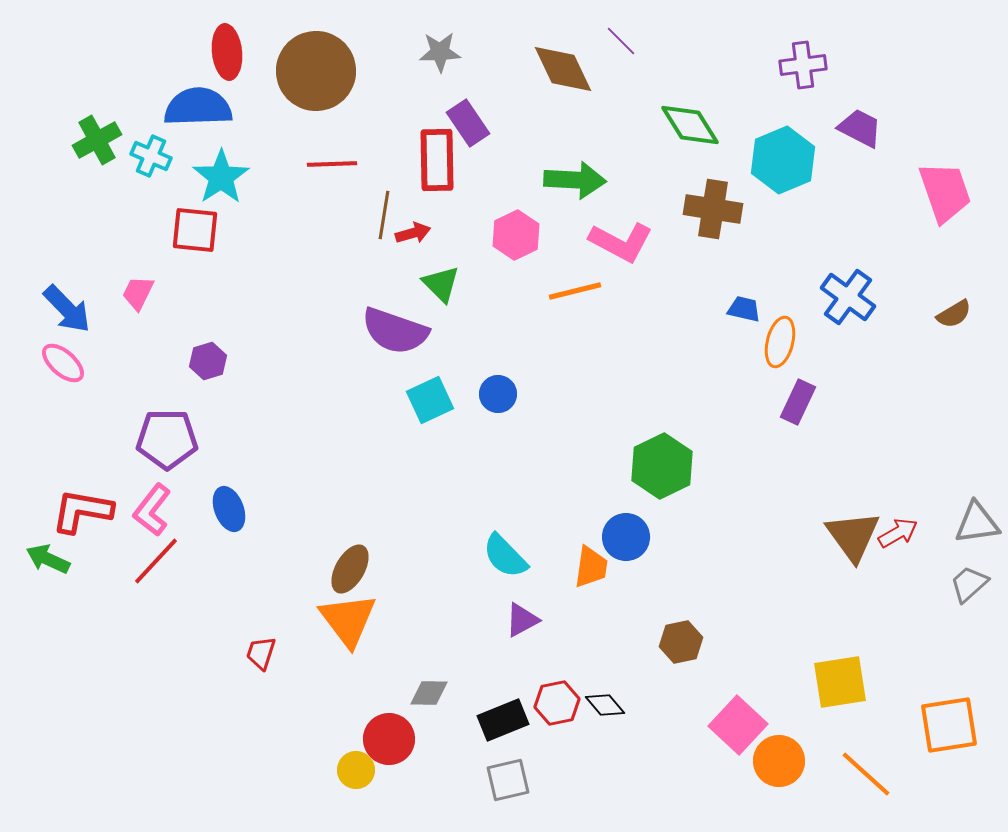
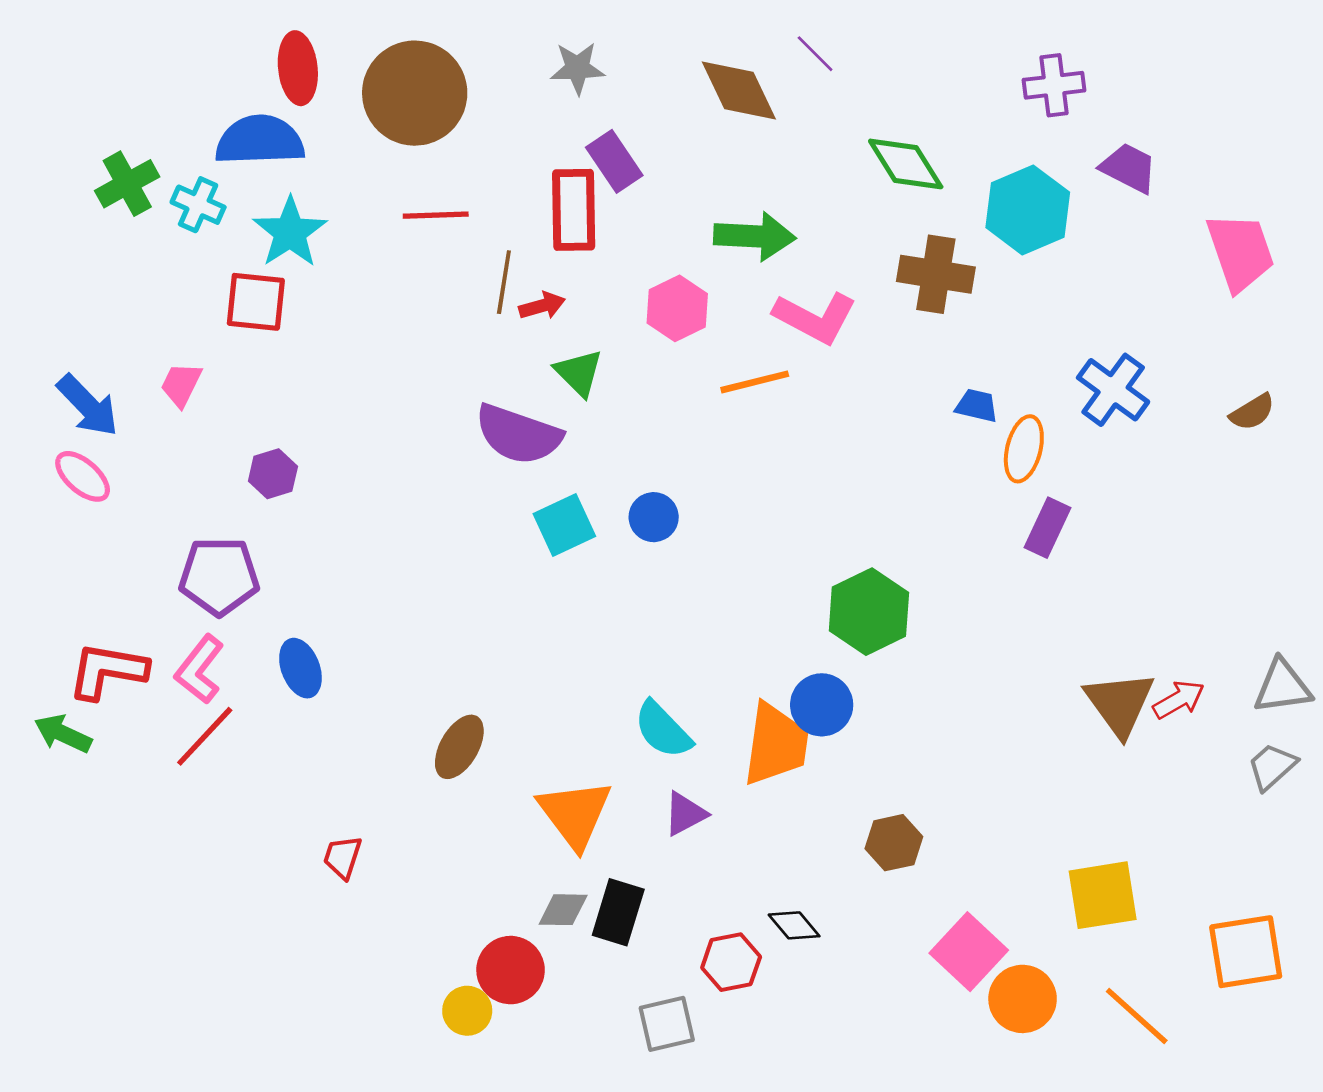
orange trapezoid: (591, 567) -> (776, 744), size x1.5
orange triangle: (348, 620) -> (575, 814), moved
red hexagon: (557, 703) -> (731, 962), moved
black rectangle: (503, 720) -> (618, 912), moved, turned -51

